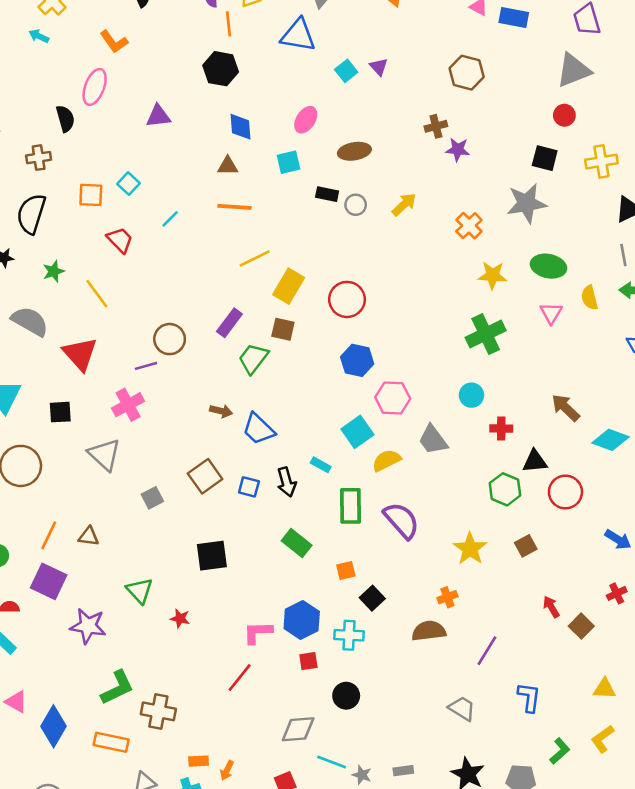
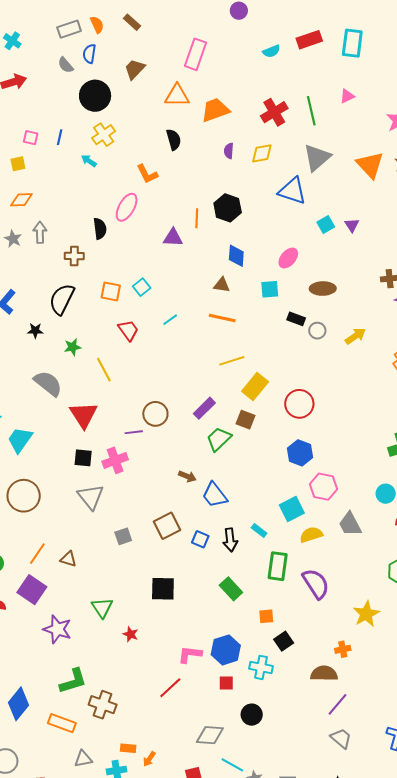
orange line: (229, 24) -> (197, 218), moved
black square: (60, 412) -> (83, 458), moved
purple line: (487, 651) -> (338, 704), moved

